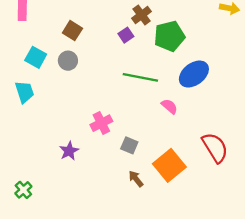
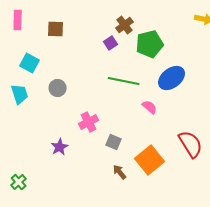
brown square: (72, 31) -> (56, 29), moved, turned -30
gray circle: (68, 61) -> (58, 88), moved

